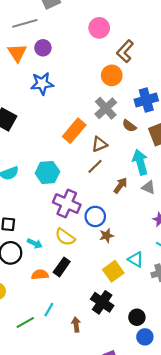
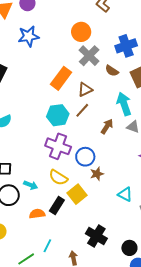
orange circle: (112, 75) -> (81, 32), moved
cyan hexagon: (47, 172) -> (58, 115), moved
yellow square: (113, 271) -> (77, 194), moved

